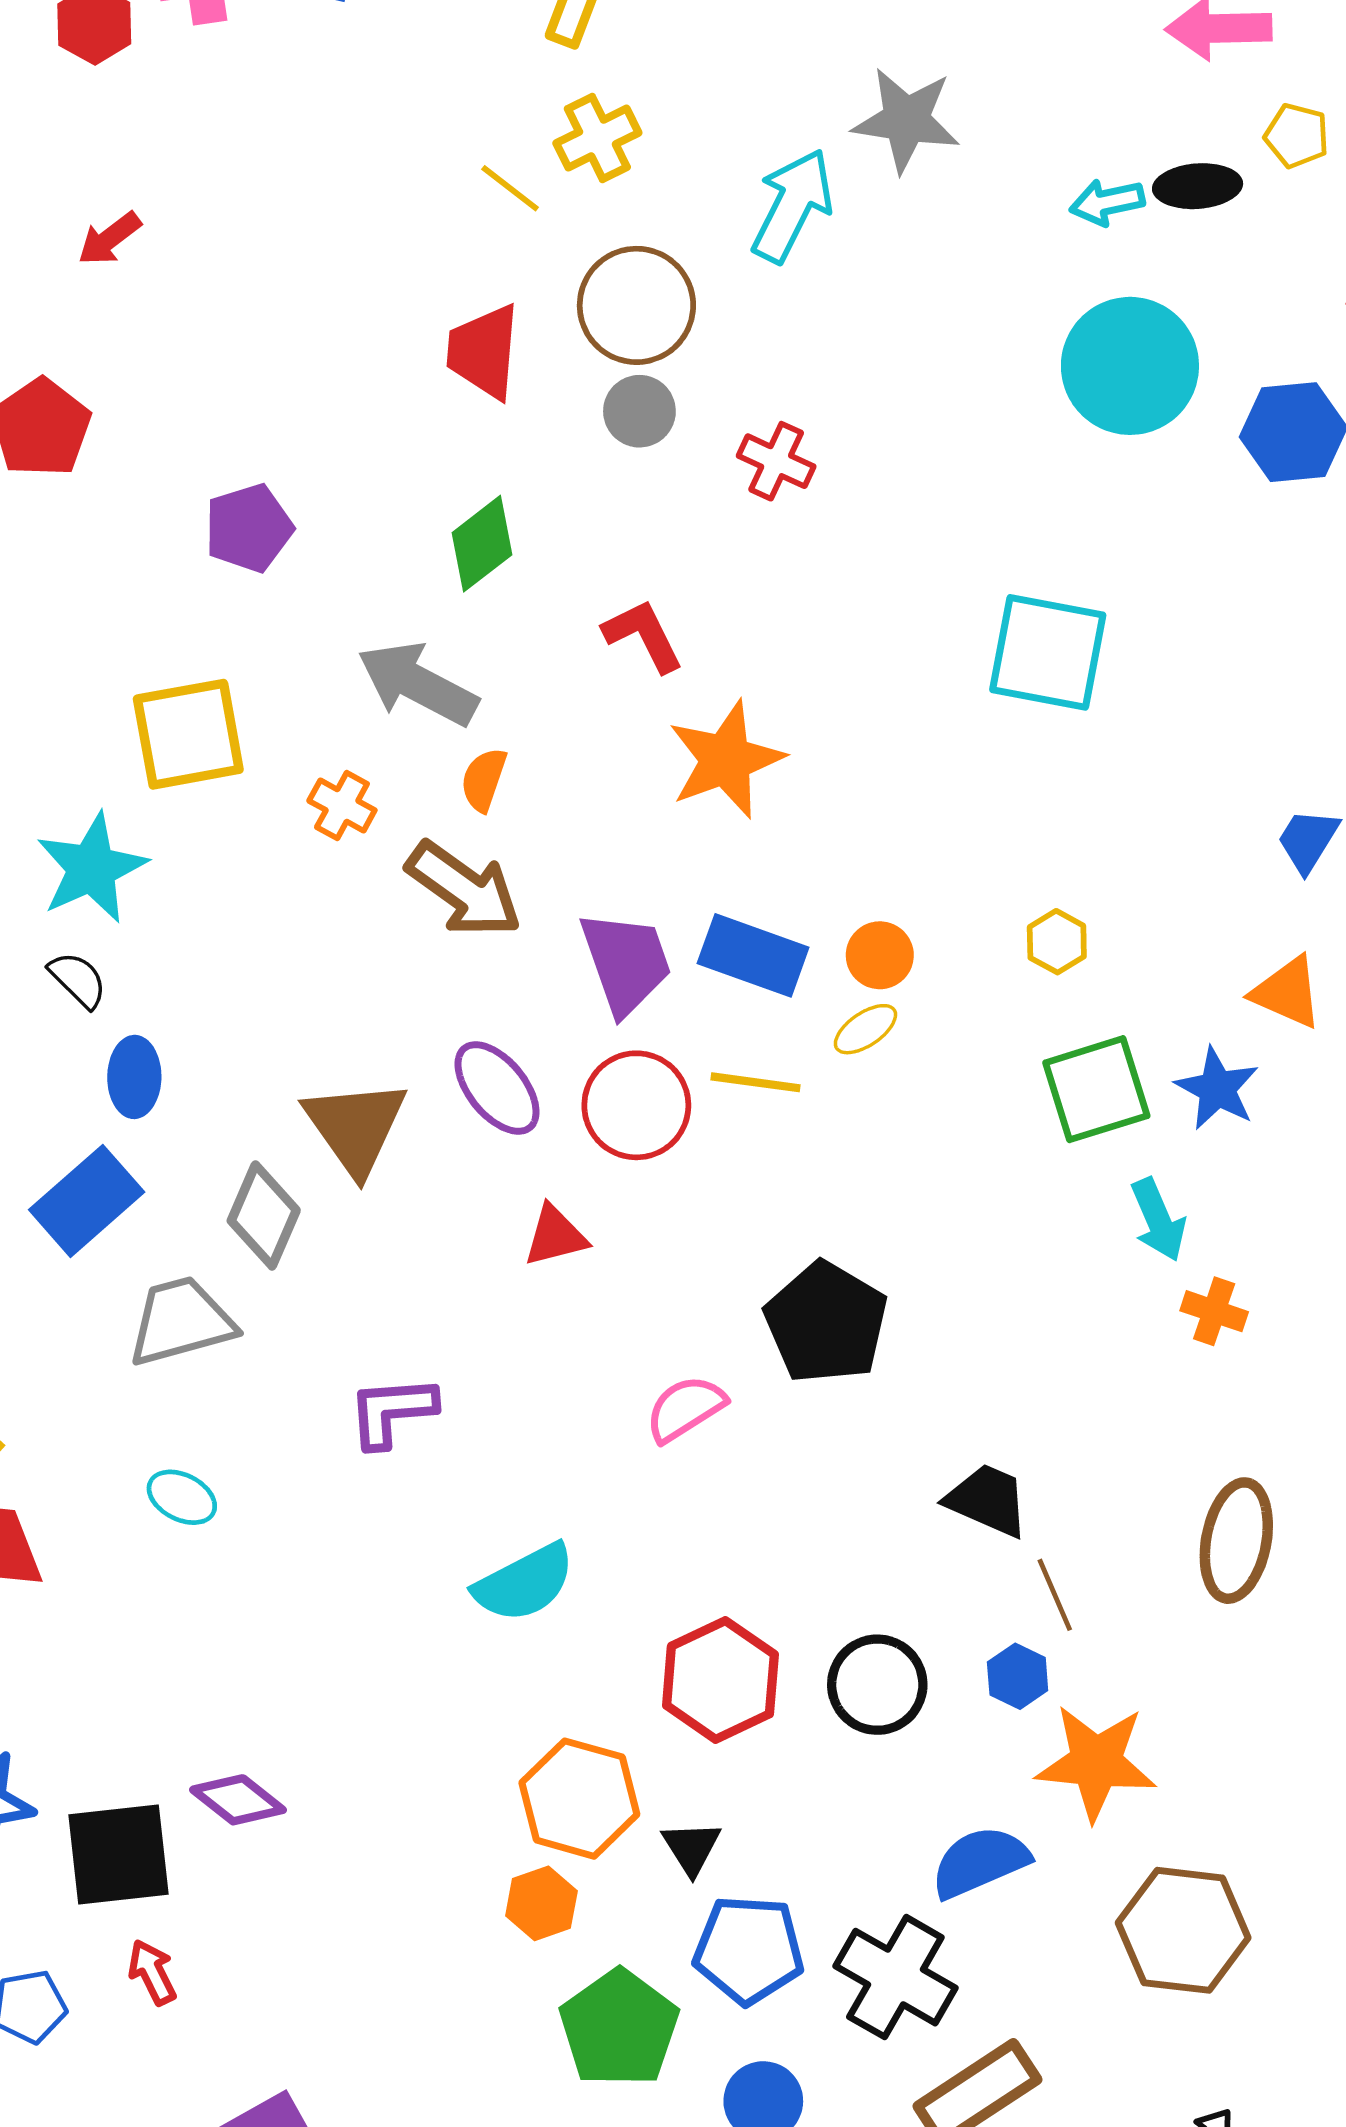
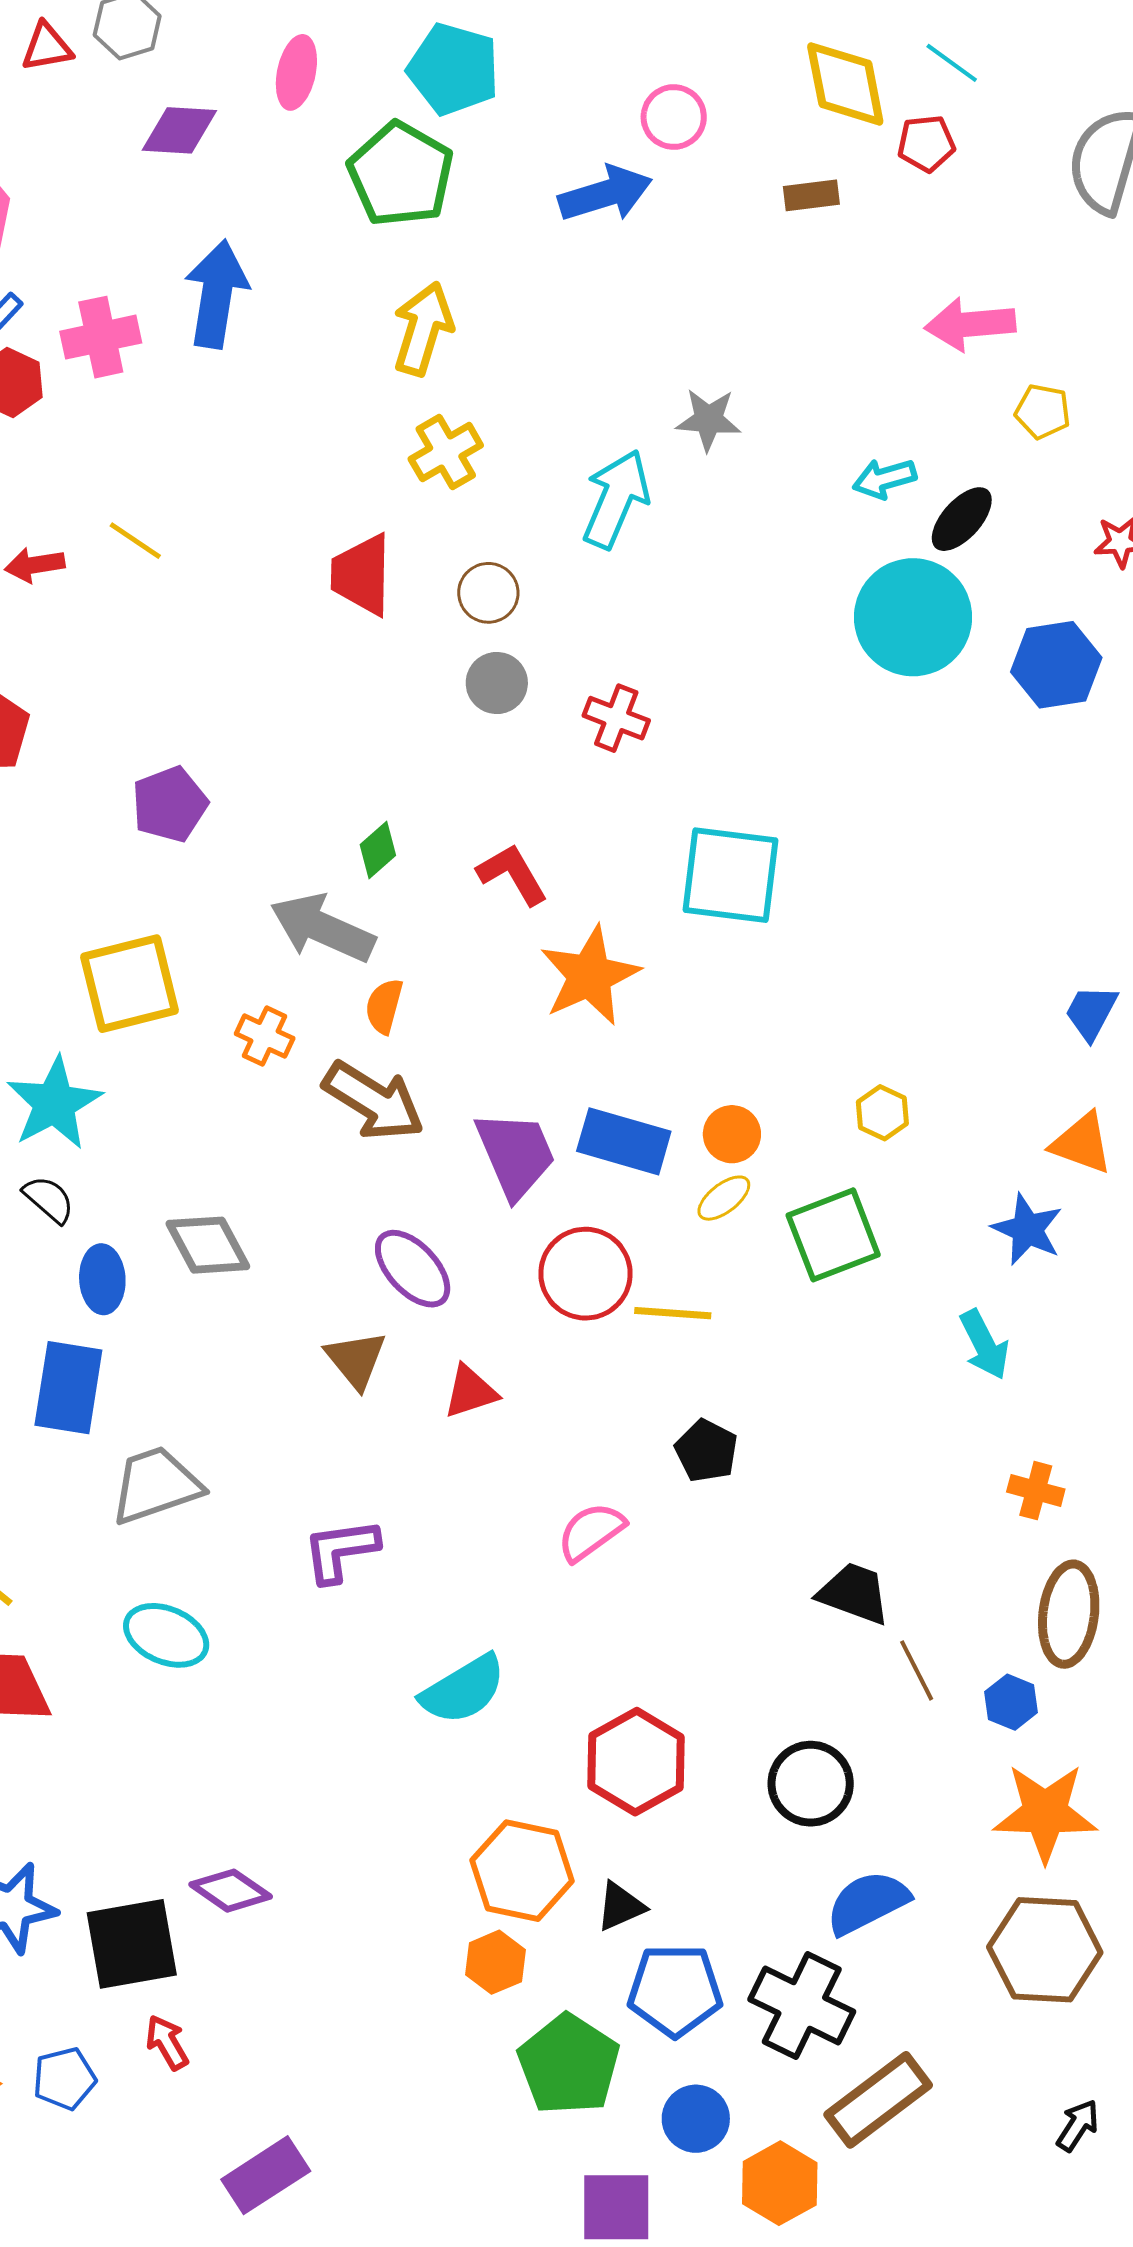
gray star: (906, 120) -> (708, 420), size x0.7
black ellipse: (1198, 186) -> (962, 519), moved, turned -40
yellow line: (510, 188) -> (135, 541), moved
red arrow: (109, 239) -> (35, 565), turned 32
brown circle: (636, 305) -> (488, 593), size x0.6
red trapezoid: (484, 351) -> (362, 575), moved
green diamond: (482, 544) -> (378, 850), moved, size x0.7
cyan square: (1048, 652) -> (730, 875), moved
yellow line: (756, 1082) -> (673, 1313), moved
green square: (1096, 1089) -> (833, 1235), moved
red circle: (636, 1105) -> (586, 1274), moved
brown triangle: (355, 1127) -> (356, 1360), moved, size x0.7
blue rectangle: (87, 1201) -> (68, 1388), turned -36
gray diamond: (264, 1215) -> (208, 1245), moved, turned -48
orange cross: (1214, 1311) -> (1036, 1491), moved
black pentagon: (826, 1323) -> (706, 1451), size x0.6
cyan ellipse: (182, 1497) -> (166, 1635), size x1.4
blue hexagon: (1018, 1676) -> (1011, 1702), moved
black circle: (877, 1685) -> (811, 1784), moved
orange star: (1096, 1762) -> (1045, 1813), moved
black triangle: (691, 1848) -> (620, 1906), turned 42

